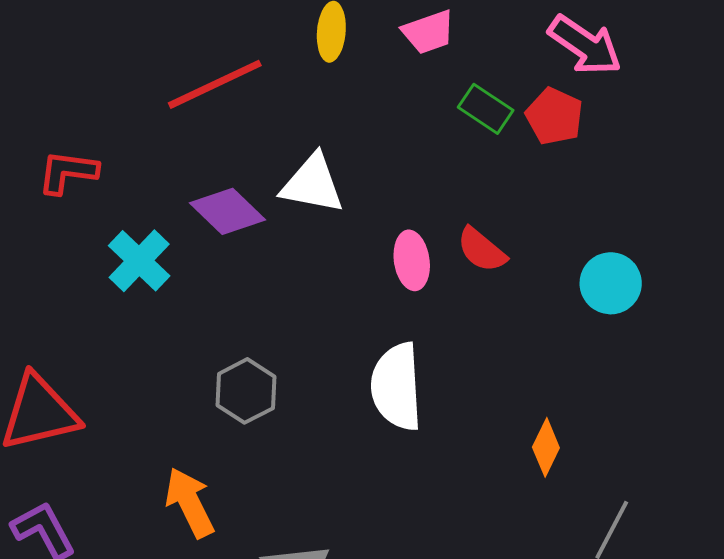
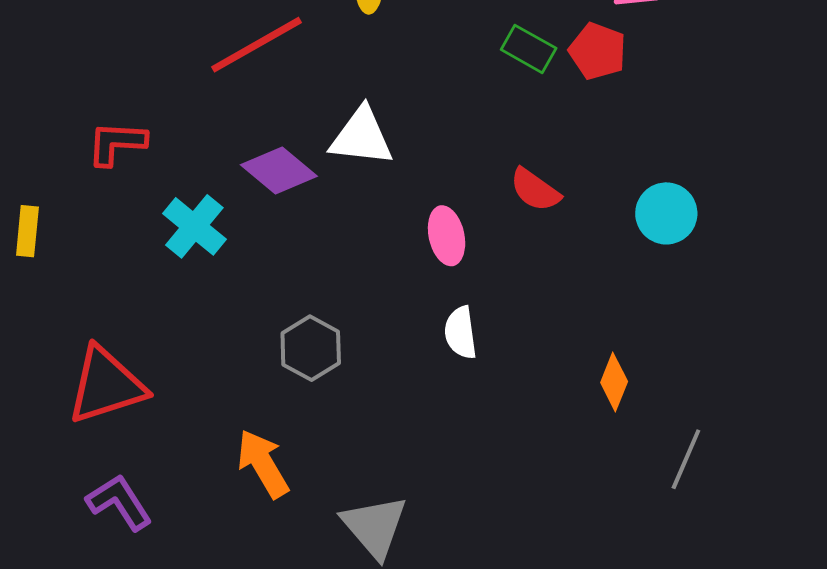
pink ellipse: (412, 260) -> (447, 236), moved
white semicircle: (397, 387) -> (461, 333), size x0.6

